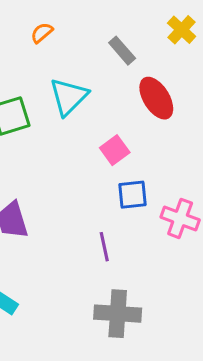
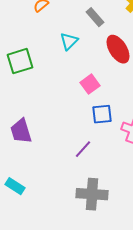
cyan triangle: (69, 97) -> (69, 41), moved, size x0.7
purple line: (104, 247) -> (83, 149), turned 54

